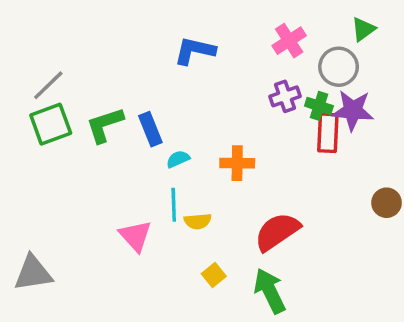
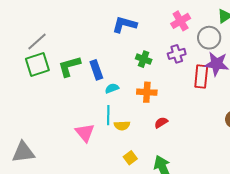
green cross: (319, 106) -> (144, 59), moved
red semicircle: (277, 232) -> (161, 123), moved, size x0.5

